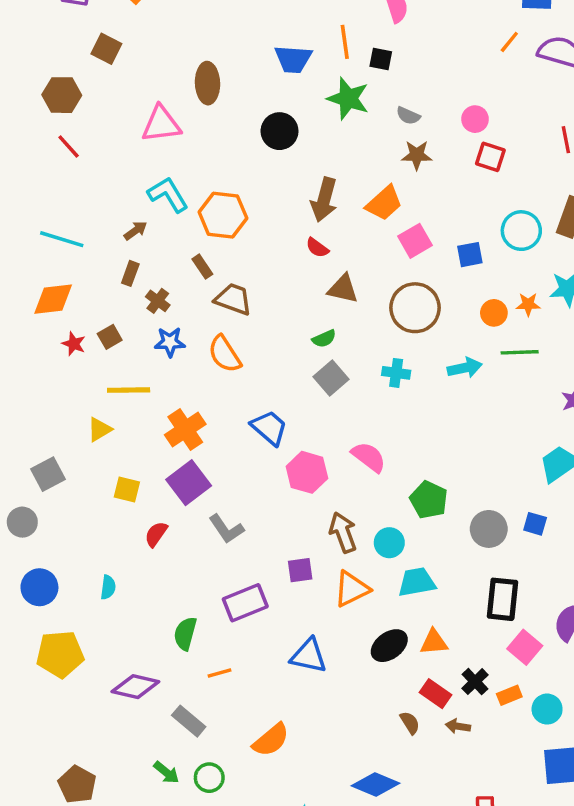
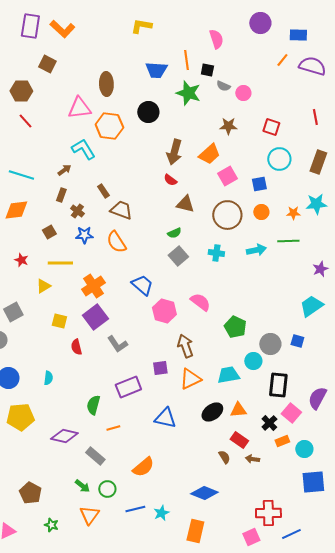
gray semicircle: (408, 116) -> (223, 86), moved
pink circle: (475, 119) -> (243, 93), moved
orange hexagon: (223, 215) -> (109, 126), moved
cyan circle: (521, 231) -> (279, 159), moved
orange circle: (494, 313) -> (261, 212), moved
red star: (74, 344) -> (21, 260), moved
red semicircle: (156, 534) -> (76, 347), turned -49
cyan circle: (389, 543) -> (253, 361), moved
black cross: (475, 682) -> (269, 423), moved

